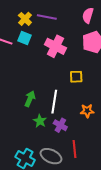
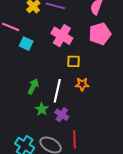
cyan square: (25, 38) -> (26, 44), moved
yellow square: (76, 77) -> (74, 61), moved
orange star: (87, 111) -> (82, 84), moved

